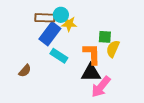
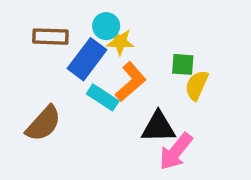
brown rectangle: (45, 18) -> (50, 37), moved
orange L-shape: (92, 54) -> (131, 82), moved, turned 50
brown semicircle: (25, 71) -> (44, 124), size x1.6

